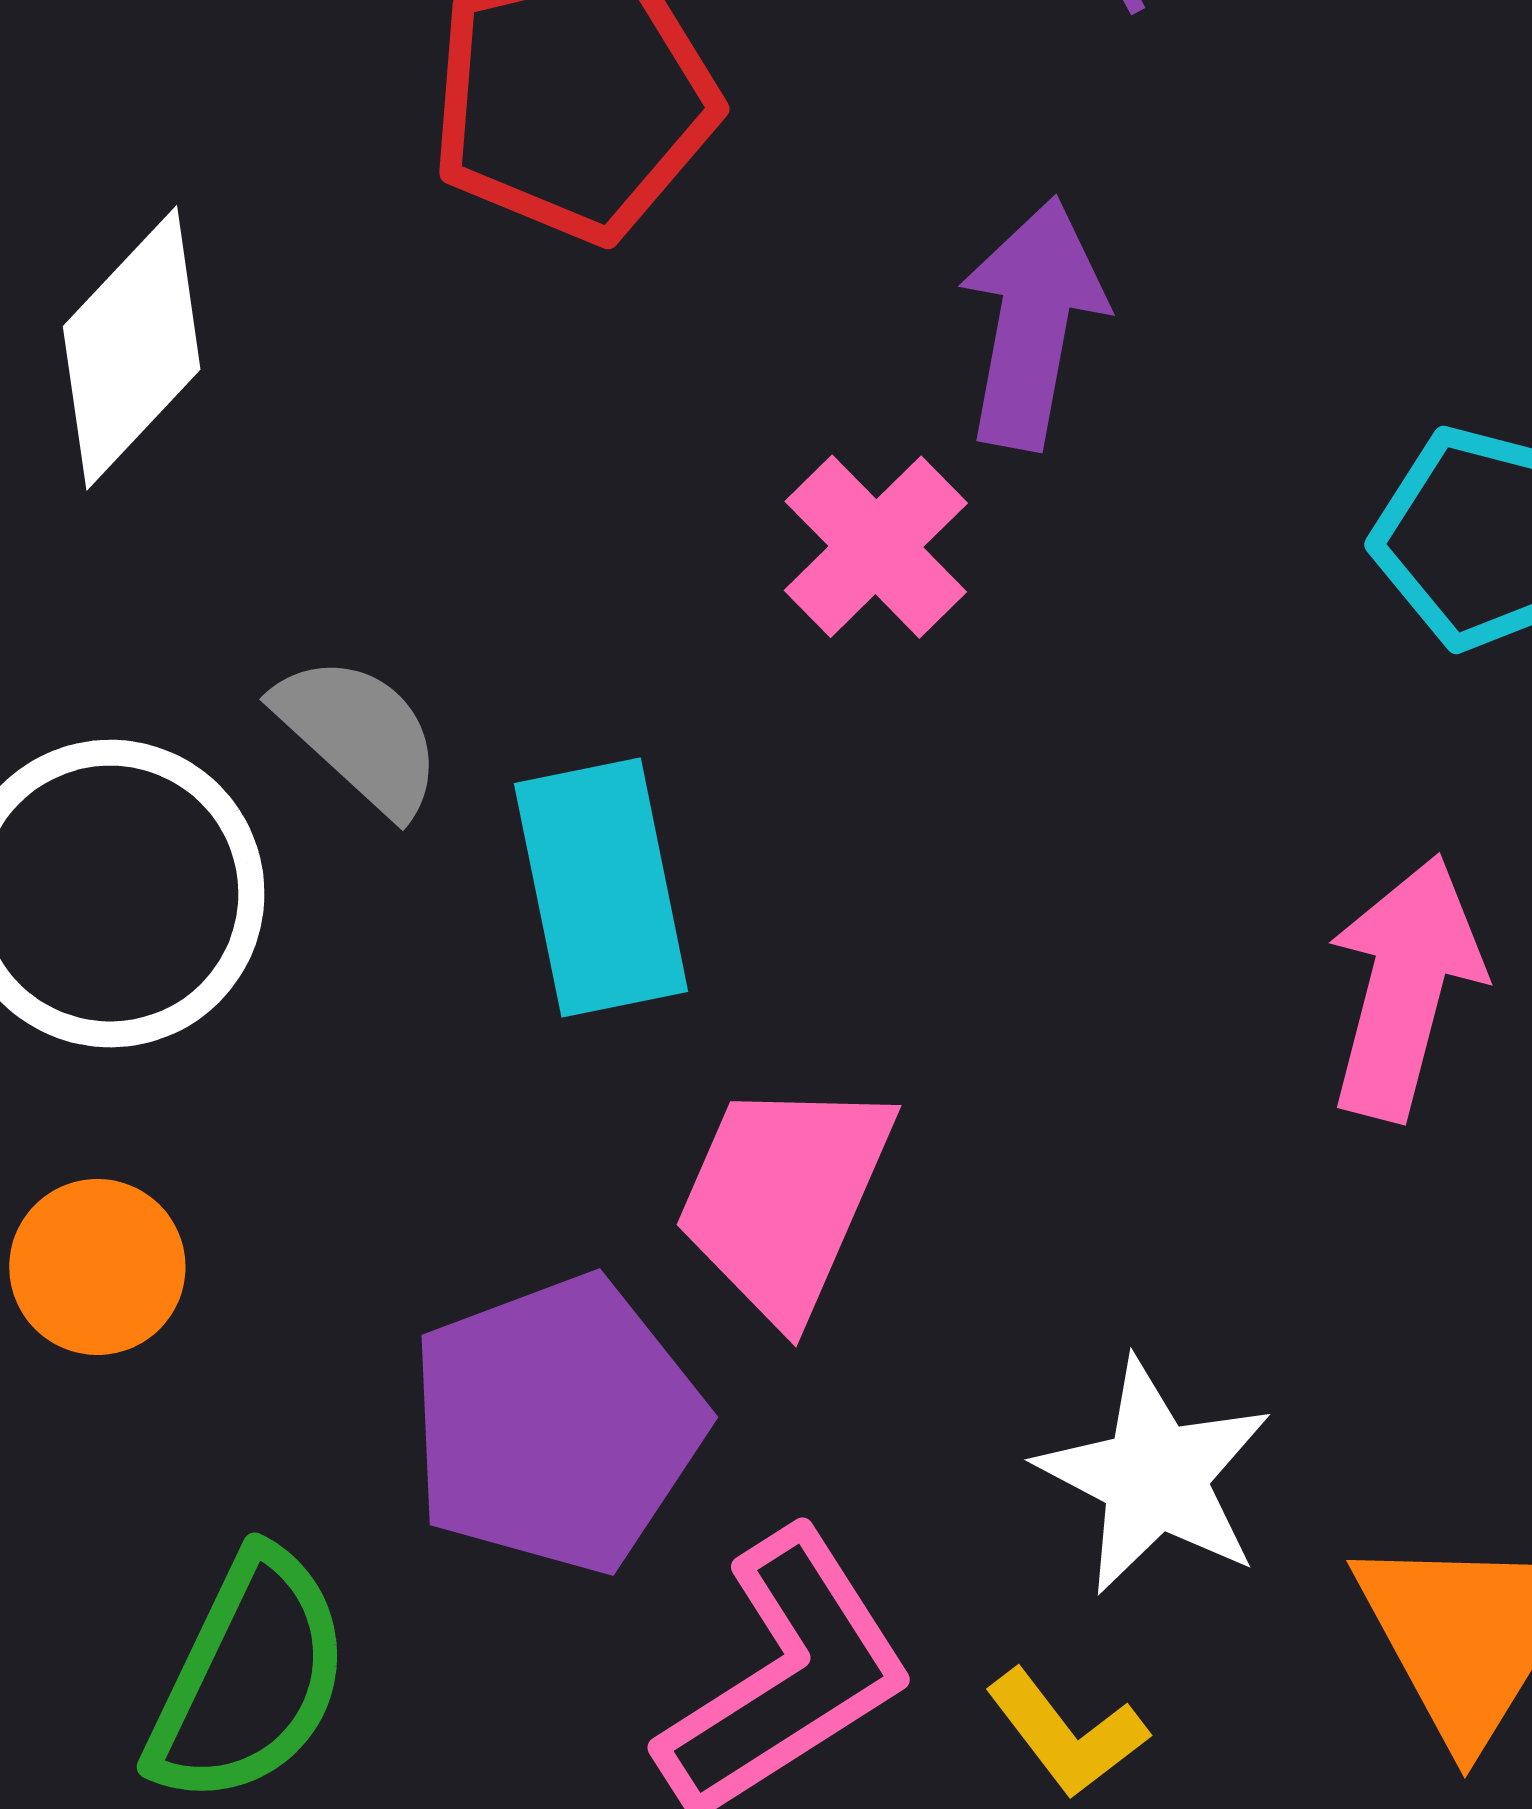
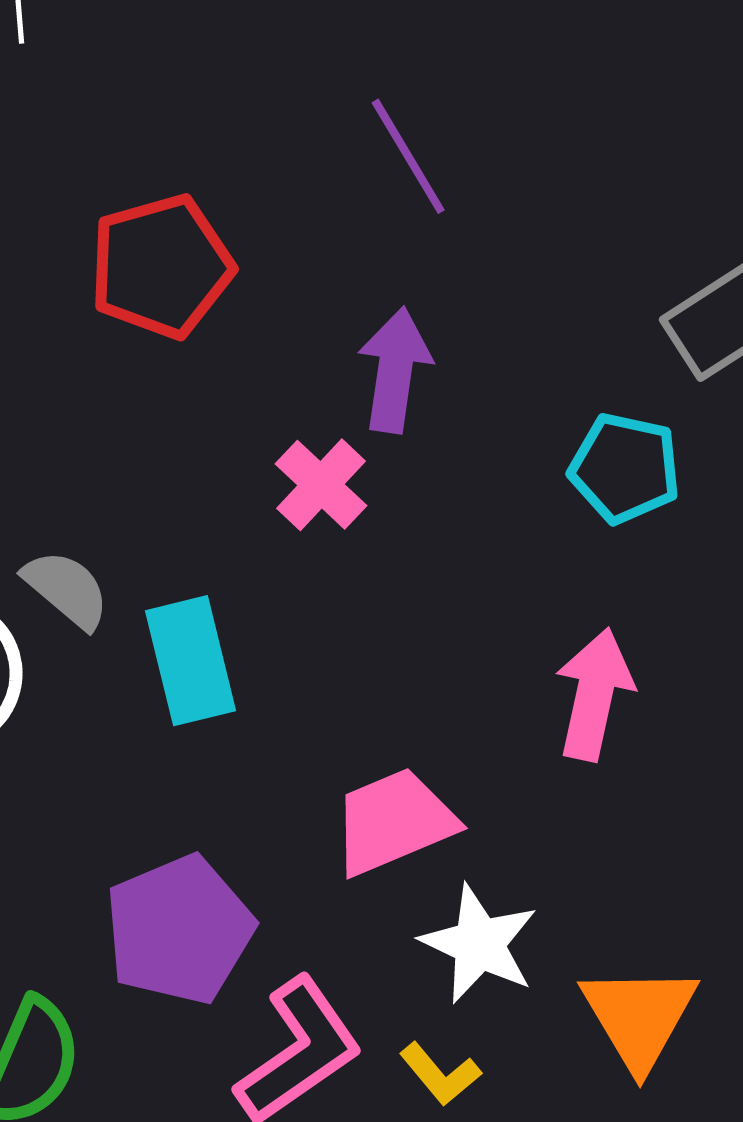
pink trapezoid: (784, 1198) -> (394, 822), moved, turned 46

